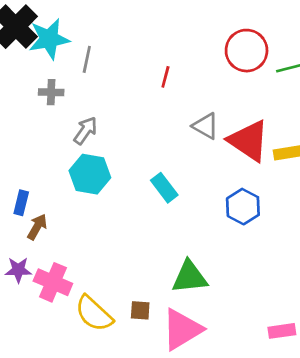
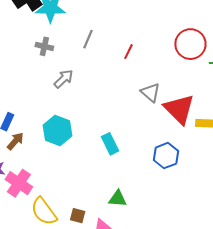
gray line: (87, 59) -> (88, 39), moved
cyan hexagon: (90, 174) -> (58, 131), moved
cyan rectangle: (164, 188) -> (110, 144), moved
green triangle: (190, 277) -> (118, 199), size x0.7

